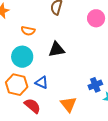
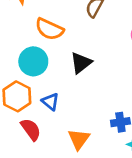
orange semicircle: (28, 31) -> (49, 29), size x1.5
black triangle: (57, 49) -> (81, 63), turned -42

